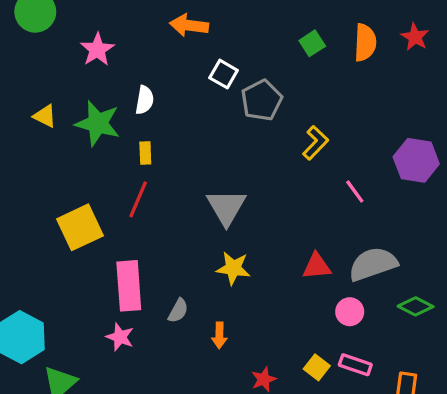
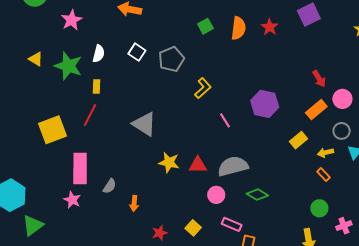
white square: (224, 74) -> (137, 52), moved
gray triangle: (226, 207) -> (144, 124), turned -32
yellow star: (233, 268) -> (169, 162), moved
pink rectangle: (355, 365) -> (232, 224), moved

